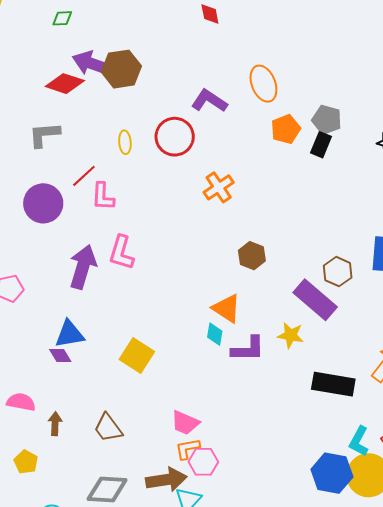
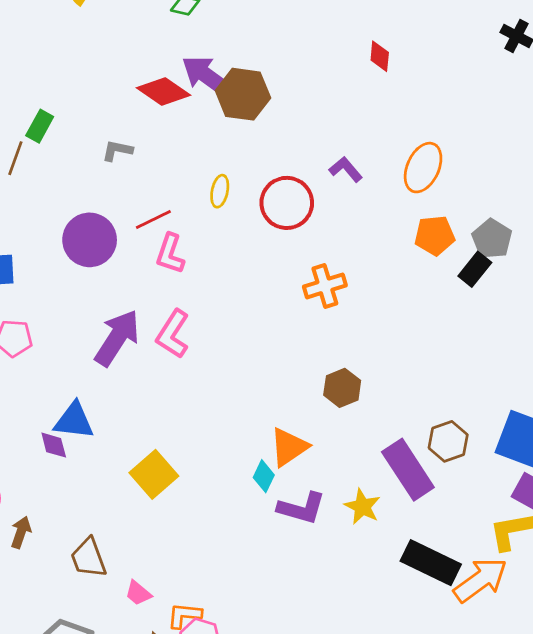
orange ellipse: (263, 84) -> (423, 168), turned 30
purple L-shape: (209, 101) -> (346, 169), size x0.7
gray L-shape: (44, 135) -> (117, 150), size x0.7
orange triangle: (227, 308) -> (289, 447), turned 36
black rectangle: (333, 384) -> (431, 563), moved
pink trapezoid: (185, 423) -> (138, 593), moved, size x0.7

